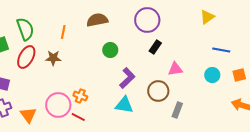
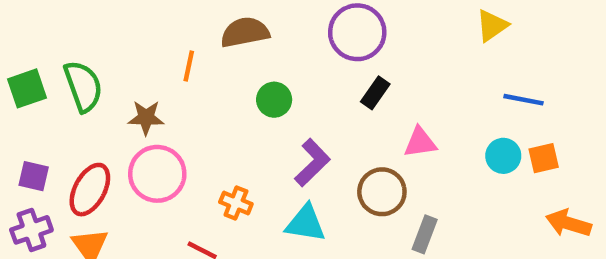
green semicircle: (25, 29) -> (83, 86), moved
orange line: (63, 32) -> (189, 66), moved
red ellipse: (26, 57) -> (90, 190), moved
orange square: (239, 75) -> (544, 158), moved
orange cross: (80, 96) -> (236, 203), moved
pink circle: (58, 105) -> (157, 174), moved

